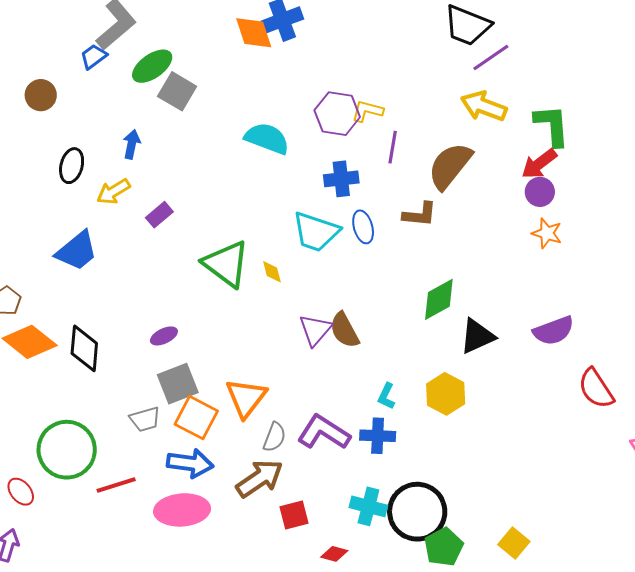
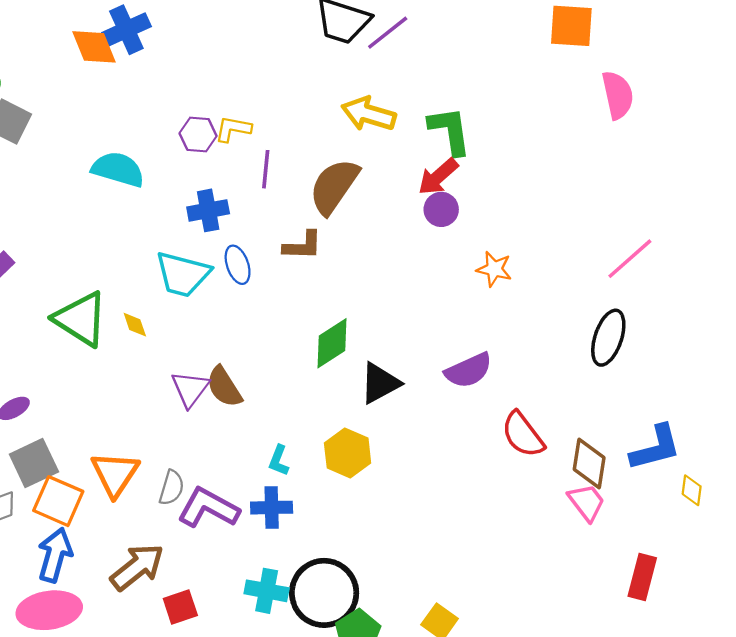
purple line: (491, 58) -> (388, 33), moved
purple hexagon: (337, 114) -> (198, 135), size x0.7
orange star: (547, 233) -> (494, 269), moved
gray semicircle: (274, 437) -> (172, 488), moved
blue arrow: (190, 463) -> (55, 555), turned -78

